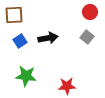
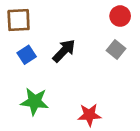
black arrow: (48, 38) -> (64, 51), turned -36

